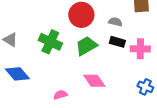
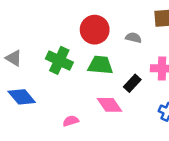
black rectangle: (117, 42) -> (132, 83), moved, turned -63
green trapezoid: (86, 46) -> (100, 65), turned 35

